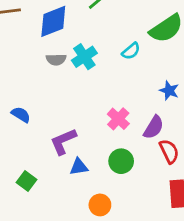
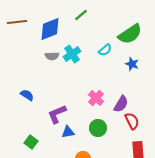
blue star: (169, 91) -> (132, 64), moved

